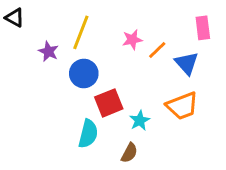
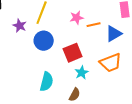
orange line: (157, 50) -> (94, 25), turned 32
blue triangle: (187, 63) -> (114, 34), turned 42
red square: (109, 103) -> (73, 53), moved

